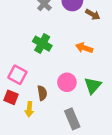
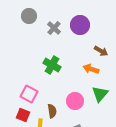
brown arrow: (93, 14) -> (101, 51), moved
green triangle: (93, 86) -> (100, 94), moved

